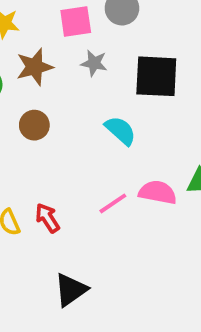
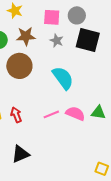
black square: (156, 76) -> (88, 40), moved
brown circle: (34, 125) -> (19, 66), size x1.6
cyan semicircle: (120, 131) -> (63, 78), size x1.4

